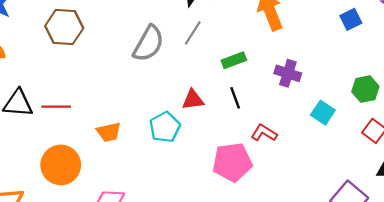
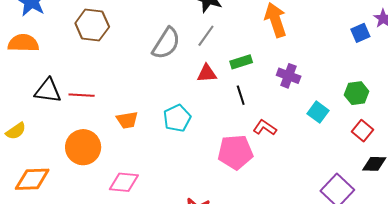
blue square: (351, 19) -> (360, 33), moved
red triangle: (193, 100) -> (207, 73), moved

